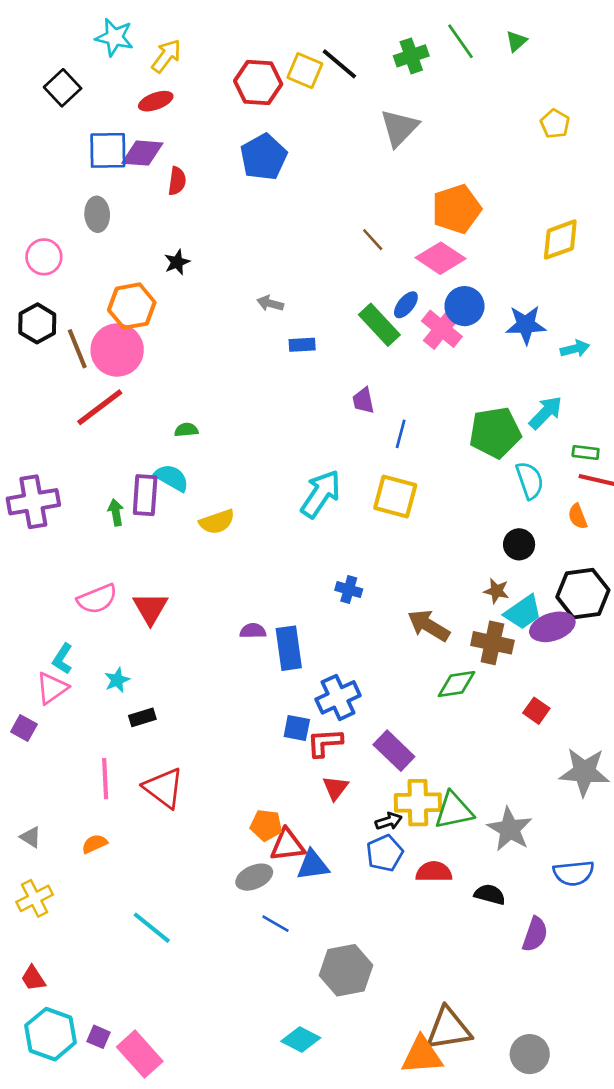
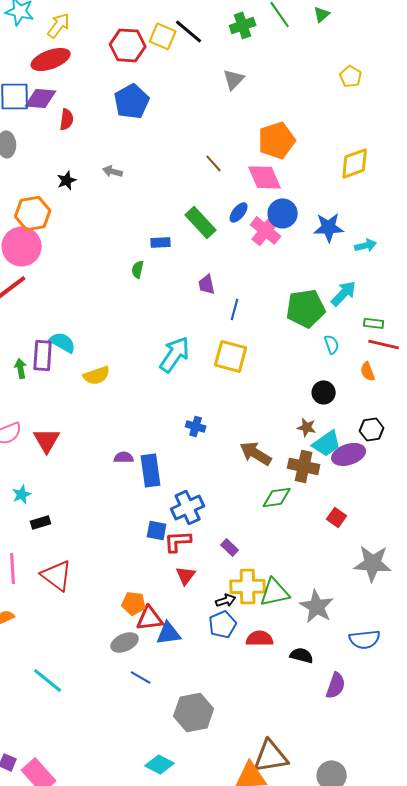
red ellipse: (156, 101) -> (51, 59), size x1.5
gray triangle: (399, 128) -> (234, 79), size x0.7
pink diamond: (441, 258) -> (265, 177), turned 33
gray arrow: (270, 303) -> (113, 171), moved
green rectangle: (379, 325) -> (201, 222), moved
green semicircle: (186, 430) -> (138, 269), moved, turned -72
cyan semicircle: (530, 480) -> (332, 344), size x0.7
black hexagon: (583, 594) -> (372, 429), size x0.6
purple rectangle: (394, 751) -> (230, 547), size x0.6

